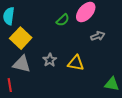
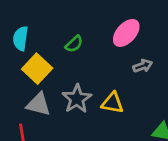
green semicircle: (63, 20) -> (74, 44), moved
gray star: (50, 60) -> (77, 99), size x1.5

